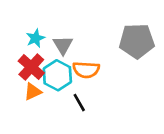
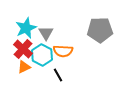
cyan star: (35, 38) -> (26, 28), size x1.5

